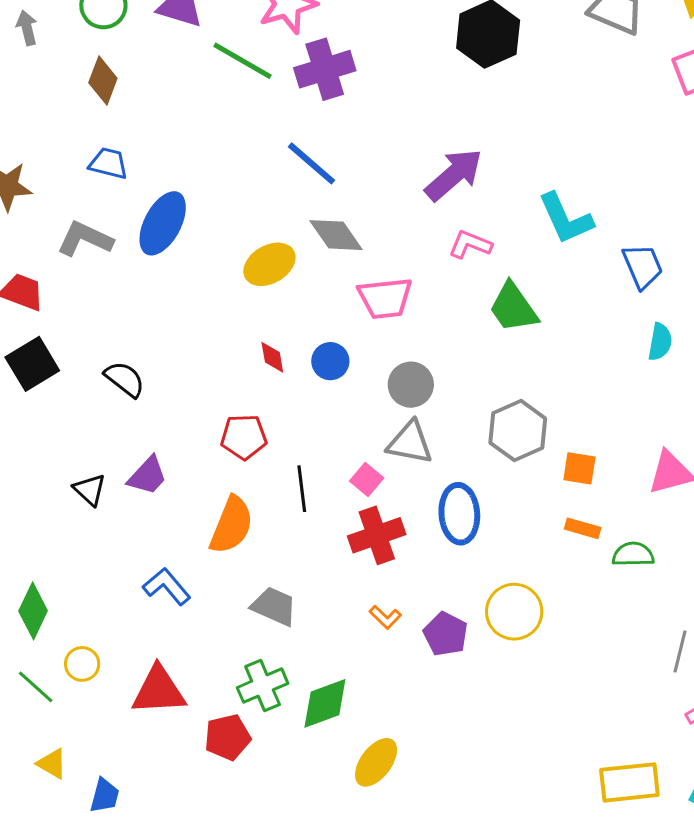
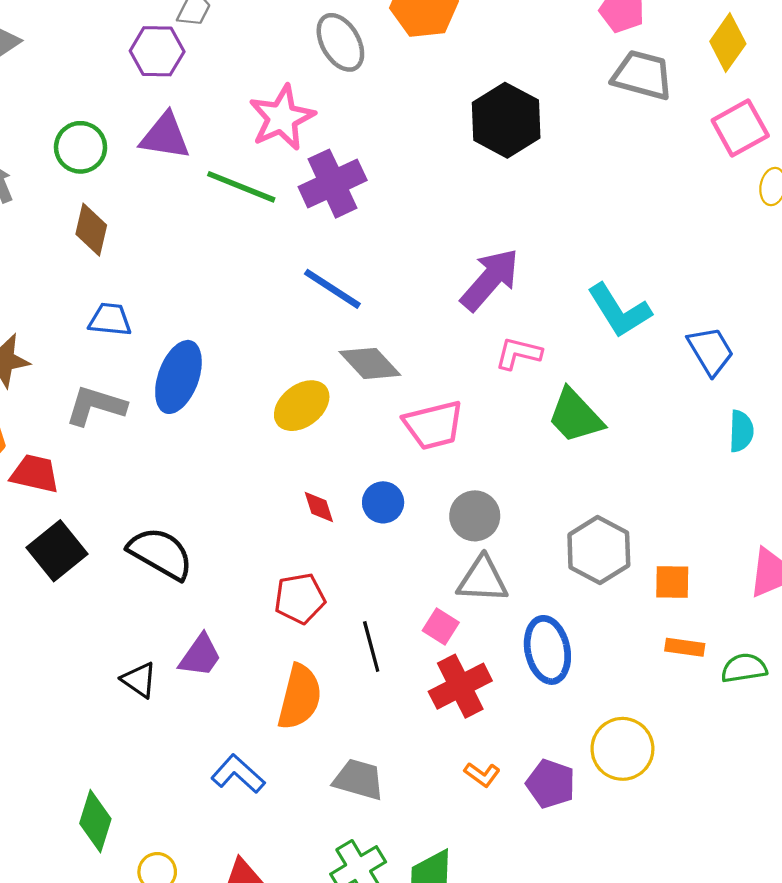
black semicircle: (125, 379) -> (160, 553), size x1.4

